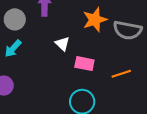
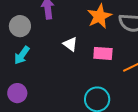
pink rectangle: (84, 64) -> (103, 53), moved

